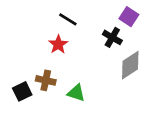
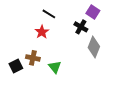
gray diamond: (130, 65) -> (94, 47), turned -35
green triangle: (76, 93) -> (55, 67), turned 32

